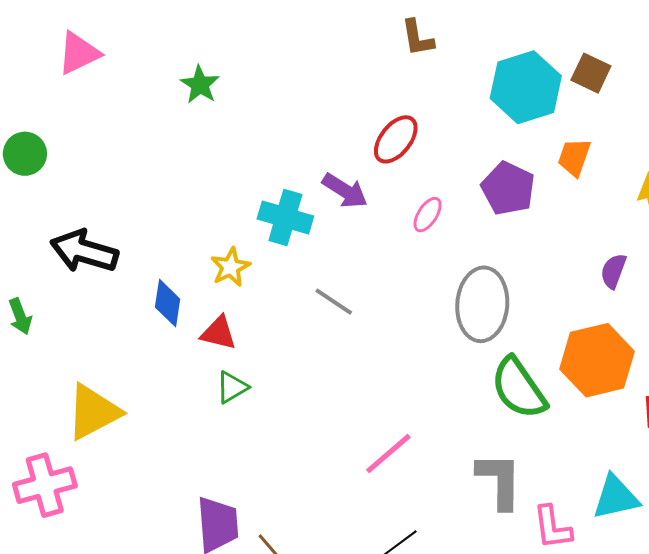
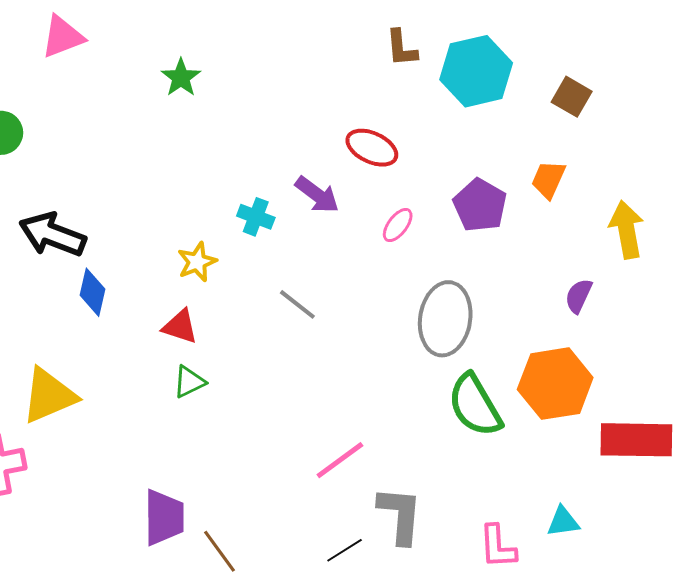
cyan hexagon: (526, 87) -> (476, 71), moved
red ellipse: (396, 139) -> (372, 148), turned 72
cyan cross: (285, 218) -> (256, 217), size x0.7
blue diamond: (168, 303) -> (93, 292), moved
gray L-shape: (499, 481) -> (400, 515), moved
cyan triangle: (616, 497) -> (563, 522), size x0.7

